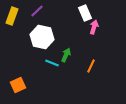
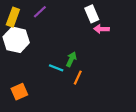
pink arrow: (94, 27) -> (101, 29), turned -104
white hexagon: (42, 37) -> (16, 40), moved
orange line: (91, 66) -> (78, 78), moved

